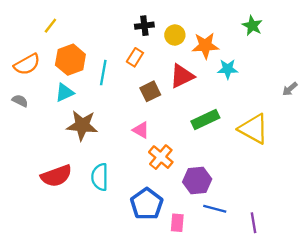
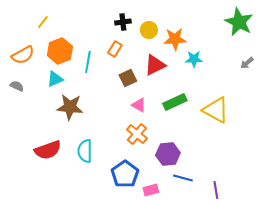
green star: (252, 26) -> (239, 22), moved, size x1.6
gray arrow: (290, 89) -> (247, 63), moved
pink triangle: (141, 130) -> (139, 105), moved
pink rectangle: (177, 223) -> (151, 190), turned 70

